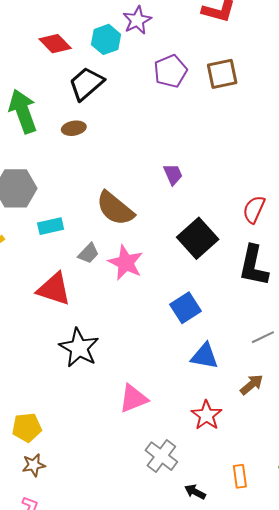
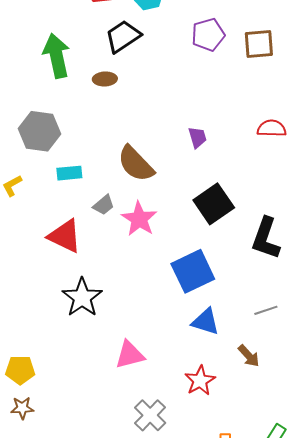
red semicircle: (254, 209) -> (272, 128), moved, turned 60
blue square: (186, 308) -> (193, 271), size x1.4
brown arrow: (252, 385) -> (249, 356), turned 80

